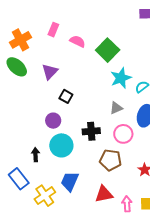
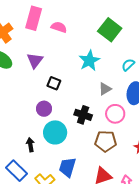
pink rectangle: (53, 30) -> (34, 18), size x1.6
green square: (108, 50) -> (110, 30), moved
cyan star: (121, 78) -> (89, 61), moved
black cross: (91, 131) -> (83, 115), turned 30

